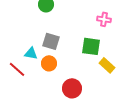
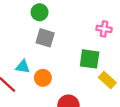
gray square: (51, 41) -> (45, 38), moved

